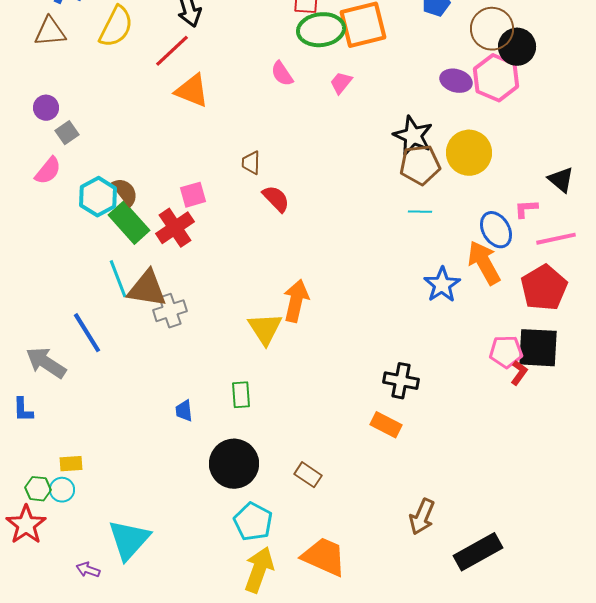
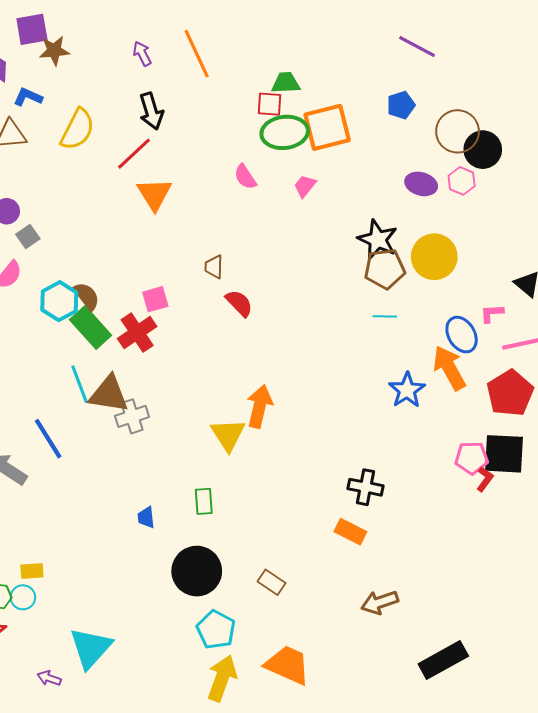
pink hexagon: (496, 78) -> (462, 181), size x0.6
orange triangle: (192, 91) -> (154, 194), turned 36
brown arrow: (422, 517) -> (380, 602), moved, turned 48

